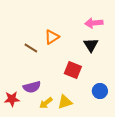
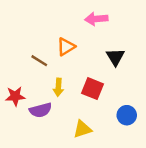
pink arrow: (94, 23) -> (96, 19), moved
red star: (12, 99) -> (15, 96), moved
yellow arrow: (46, 103) -> (58, 87), moved, turned -48

